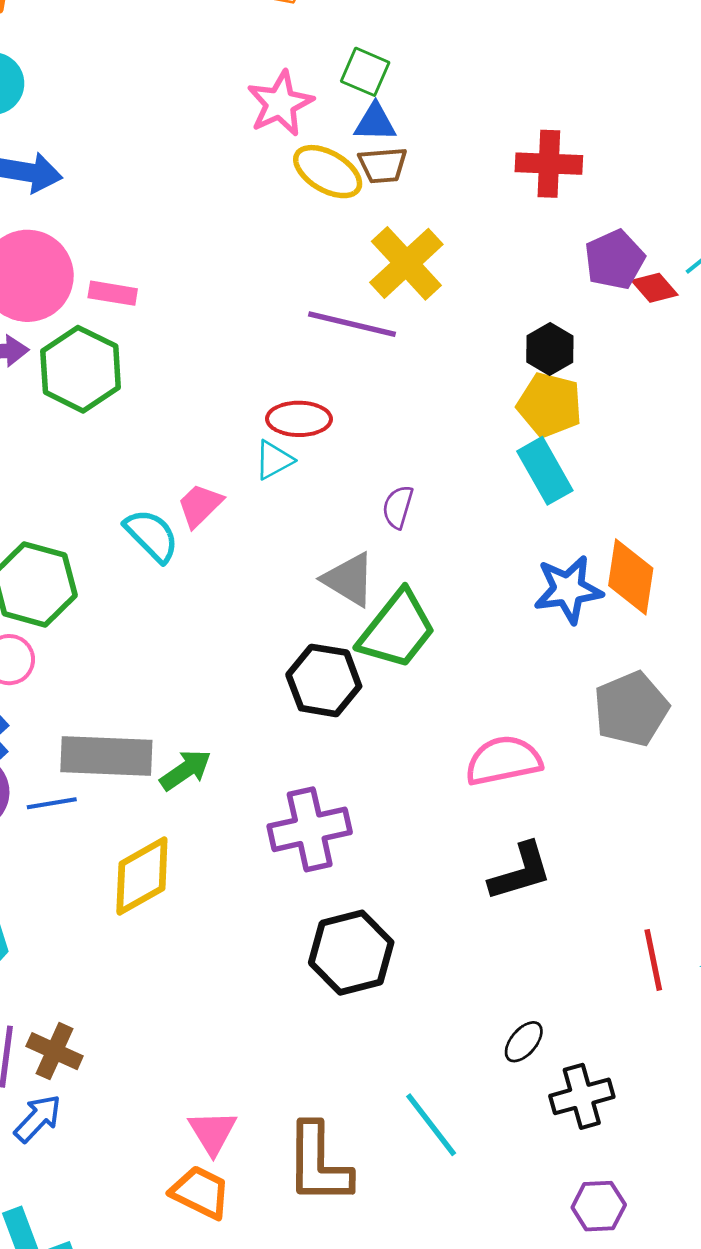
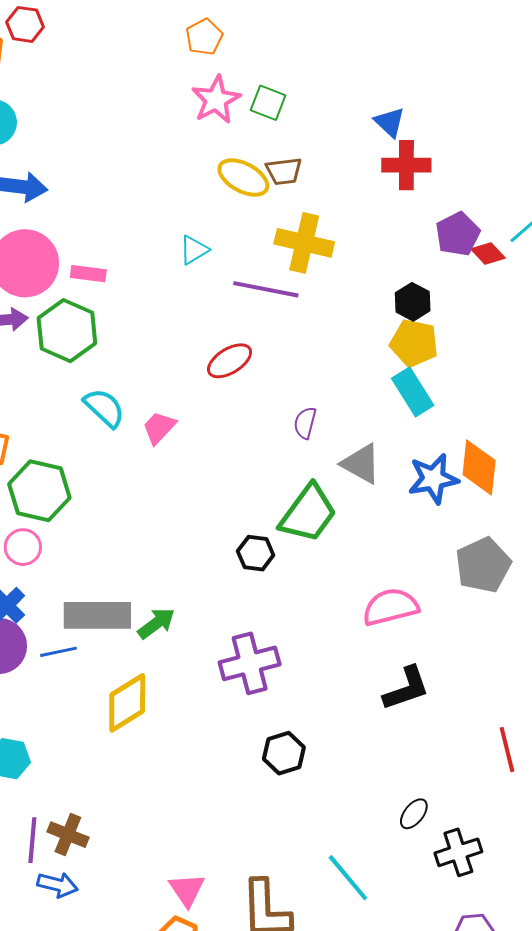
pink star: (280, 103) -> (216, 100), moved
blue triangle: (375, 122) -> (390, 122), moved, turned 44
yellow cross: (406, 263) -> (304, 243), turned -32
red ellipse: (299, 419) -> (230, 361), turned -30
cyan triangle: (274, 460) -> (194, 250), moved
cyan semicircle: (152, 535) -> (104, 408), moved
gray triangle: (349, 579) -> (361, 464), moved
black hexagon: (324, 680) -> (256, 553), size x0.7
black hexagon: (351, 953) -> (284, 753), size x0.7
blue arrow: (38, 1118) -> (58, 885), turned 63

